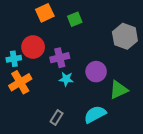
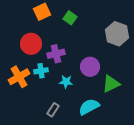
green square: (75, 19) -> (70, 18), turned -32
cyan cross: (14, 59) -> (41, 71), moved
cyan star: (66, 79) -> (66, 82), moved

